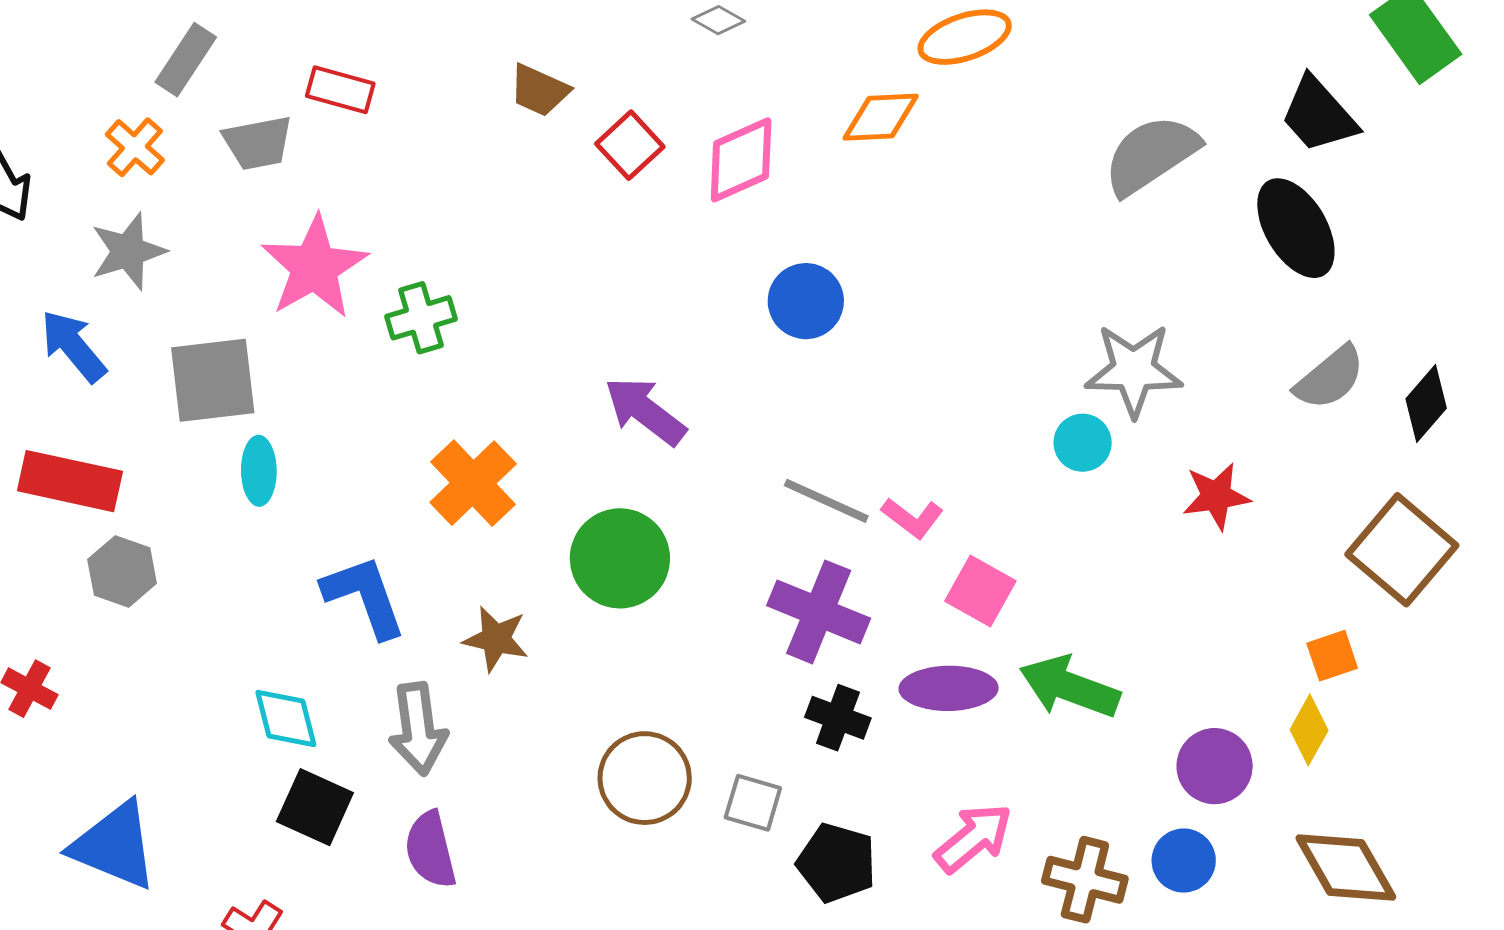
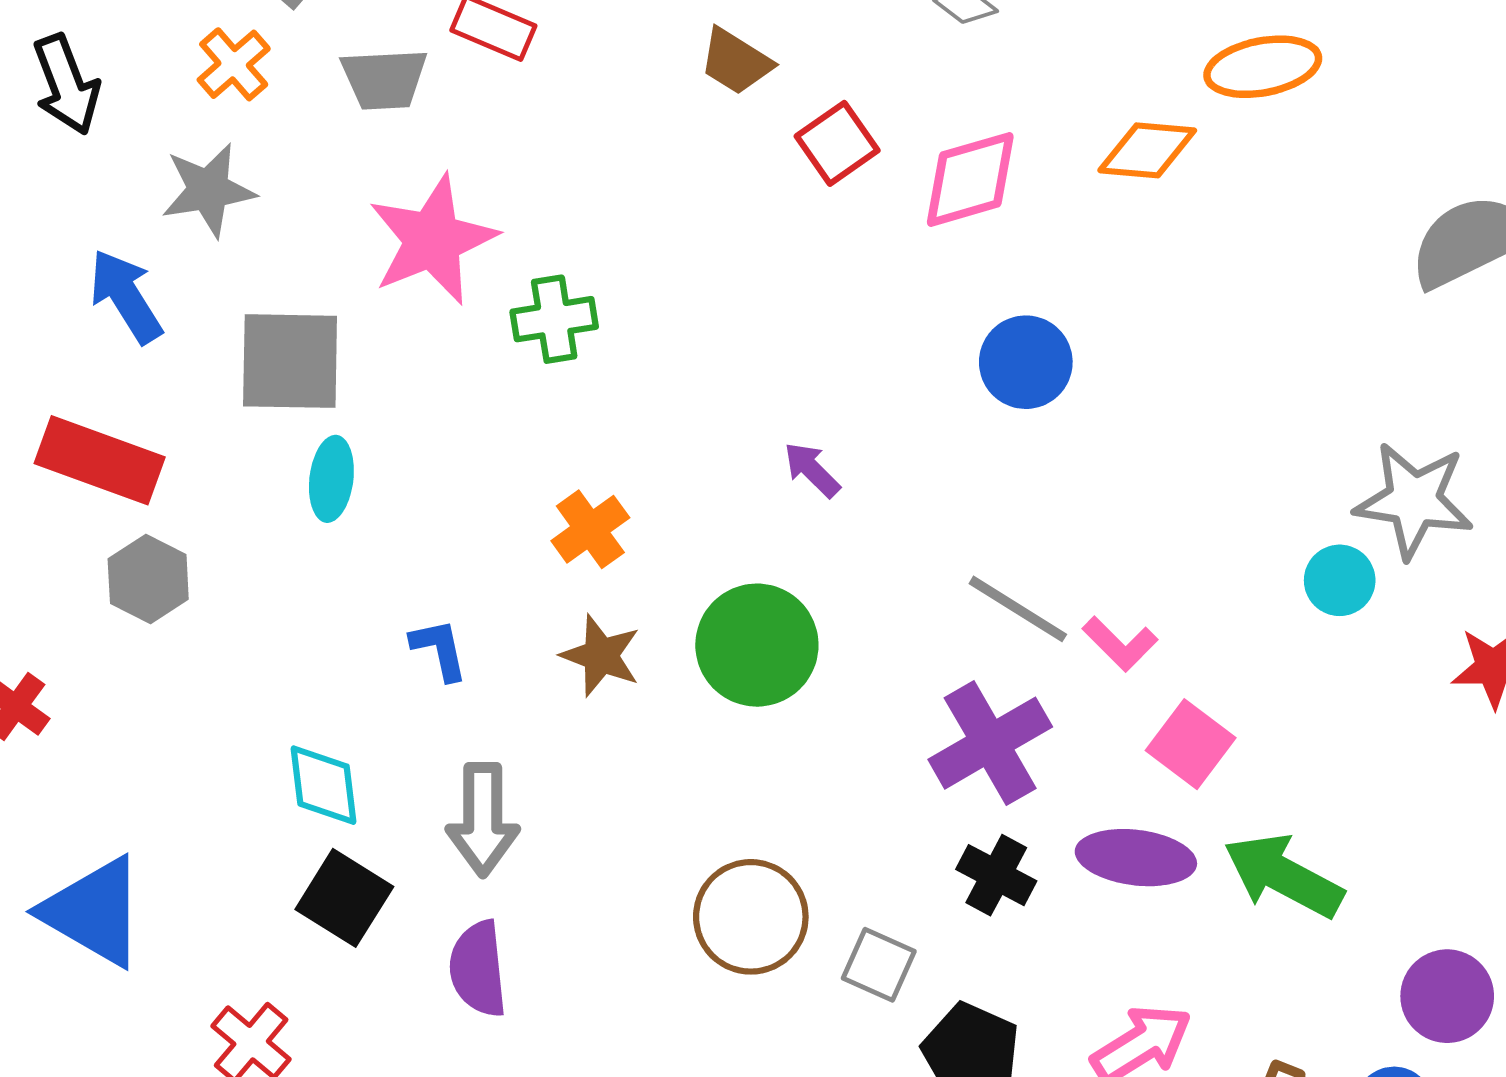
purple arrow: (645, 411) -> (812, 470), size x0.6
orange cross: (473, 483) -> (590, 529), size x0.7
blue L-shape: (364, 596) -> (439, 649), size x0.6
purple cross: (819, 612) -> (990, 743), turned 30
brown star: (496, 639) -> (601, 656), moved

